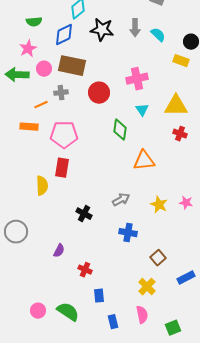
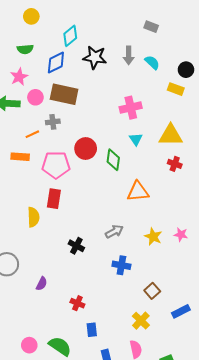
red circle: (99, 93) -> (86, 149), moved
purple semicircle: (59, 251) -> (42, 284), moved

